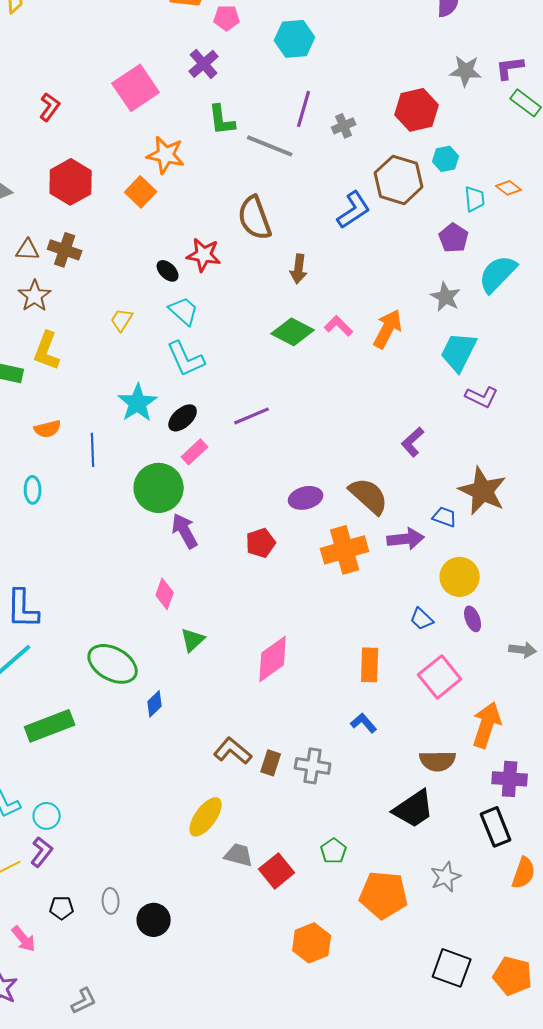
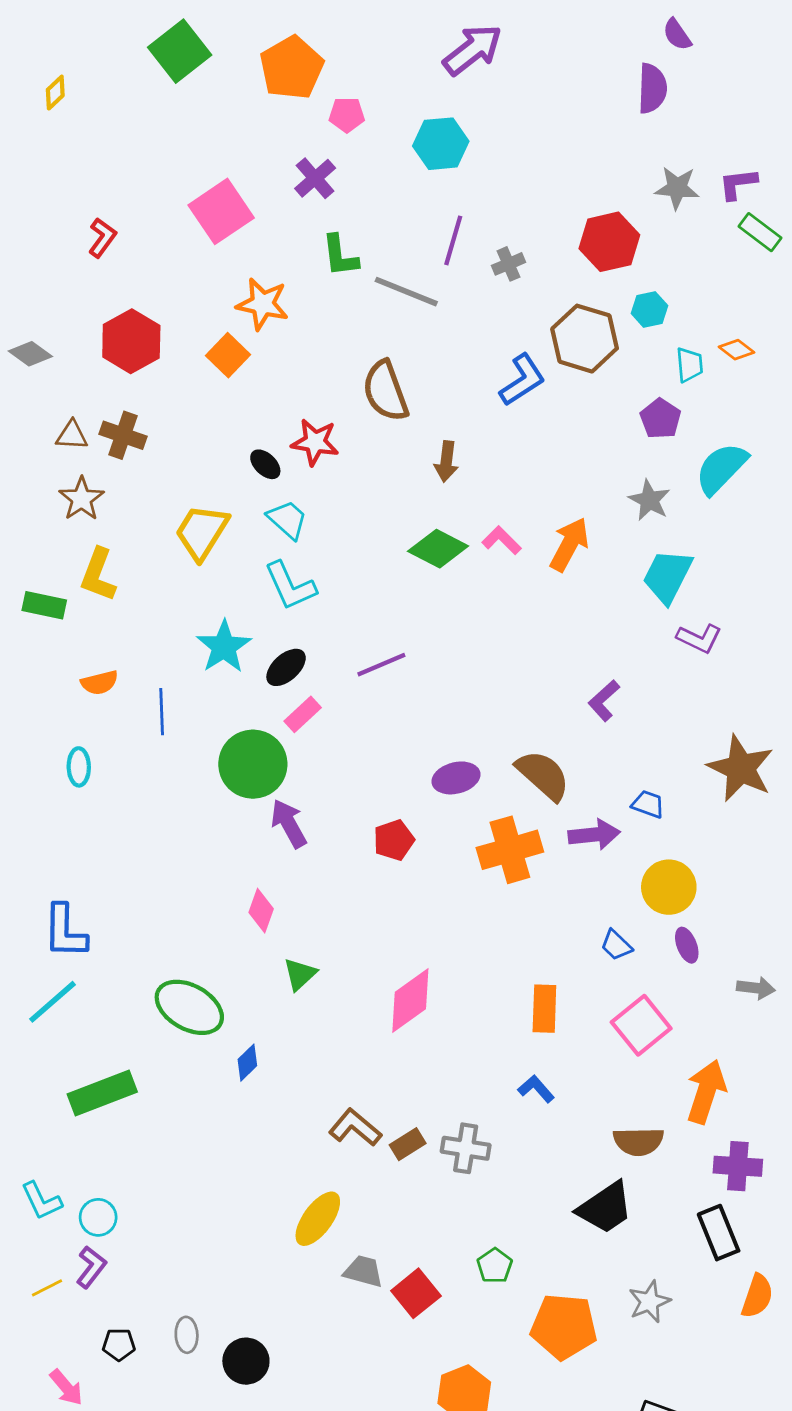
yellow trapezoid: (122, 320) -> (202, 532), size x1.8
brown star: (483, 491) -> (741, 768), moved
brown rectangle: (271, 763) -> (408, 1144), turned 40

